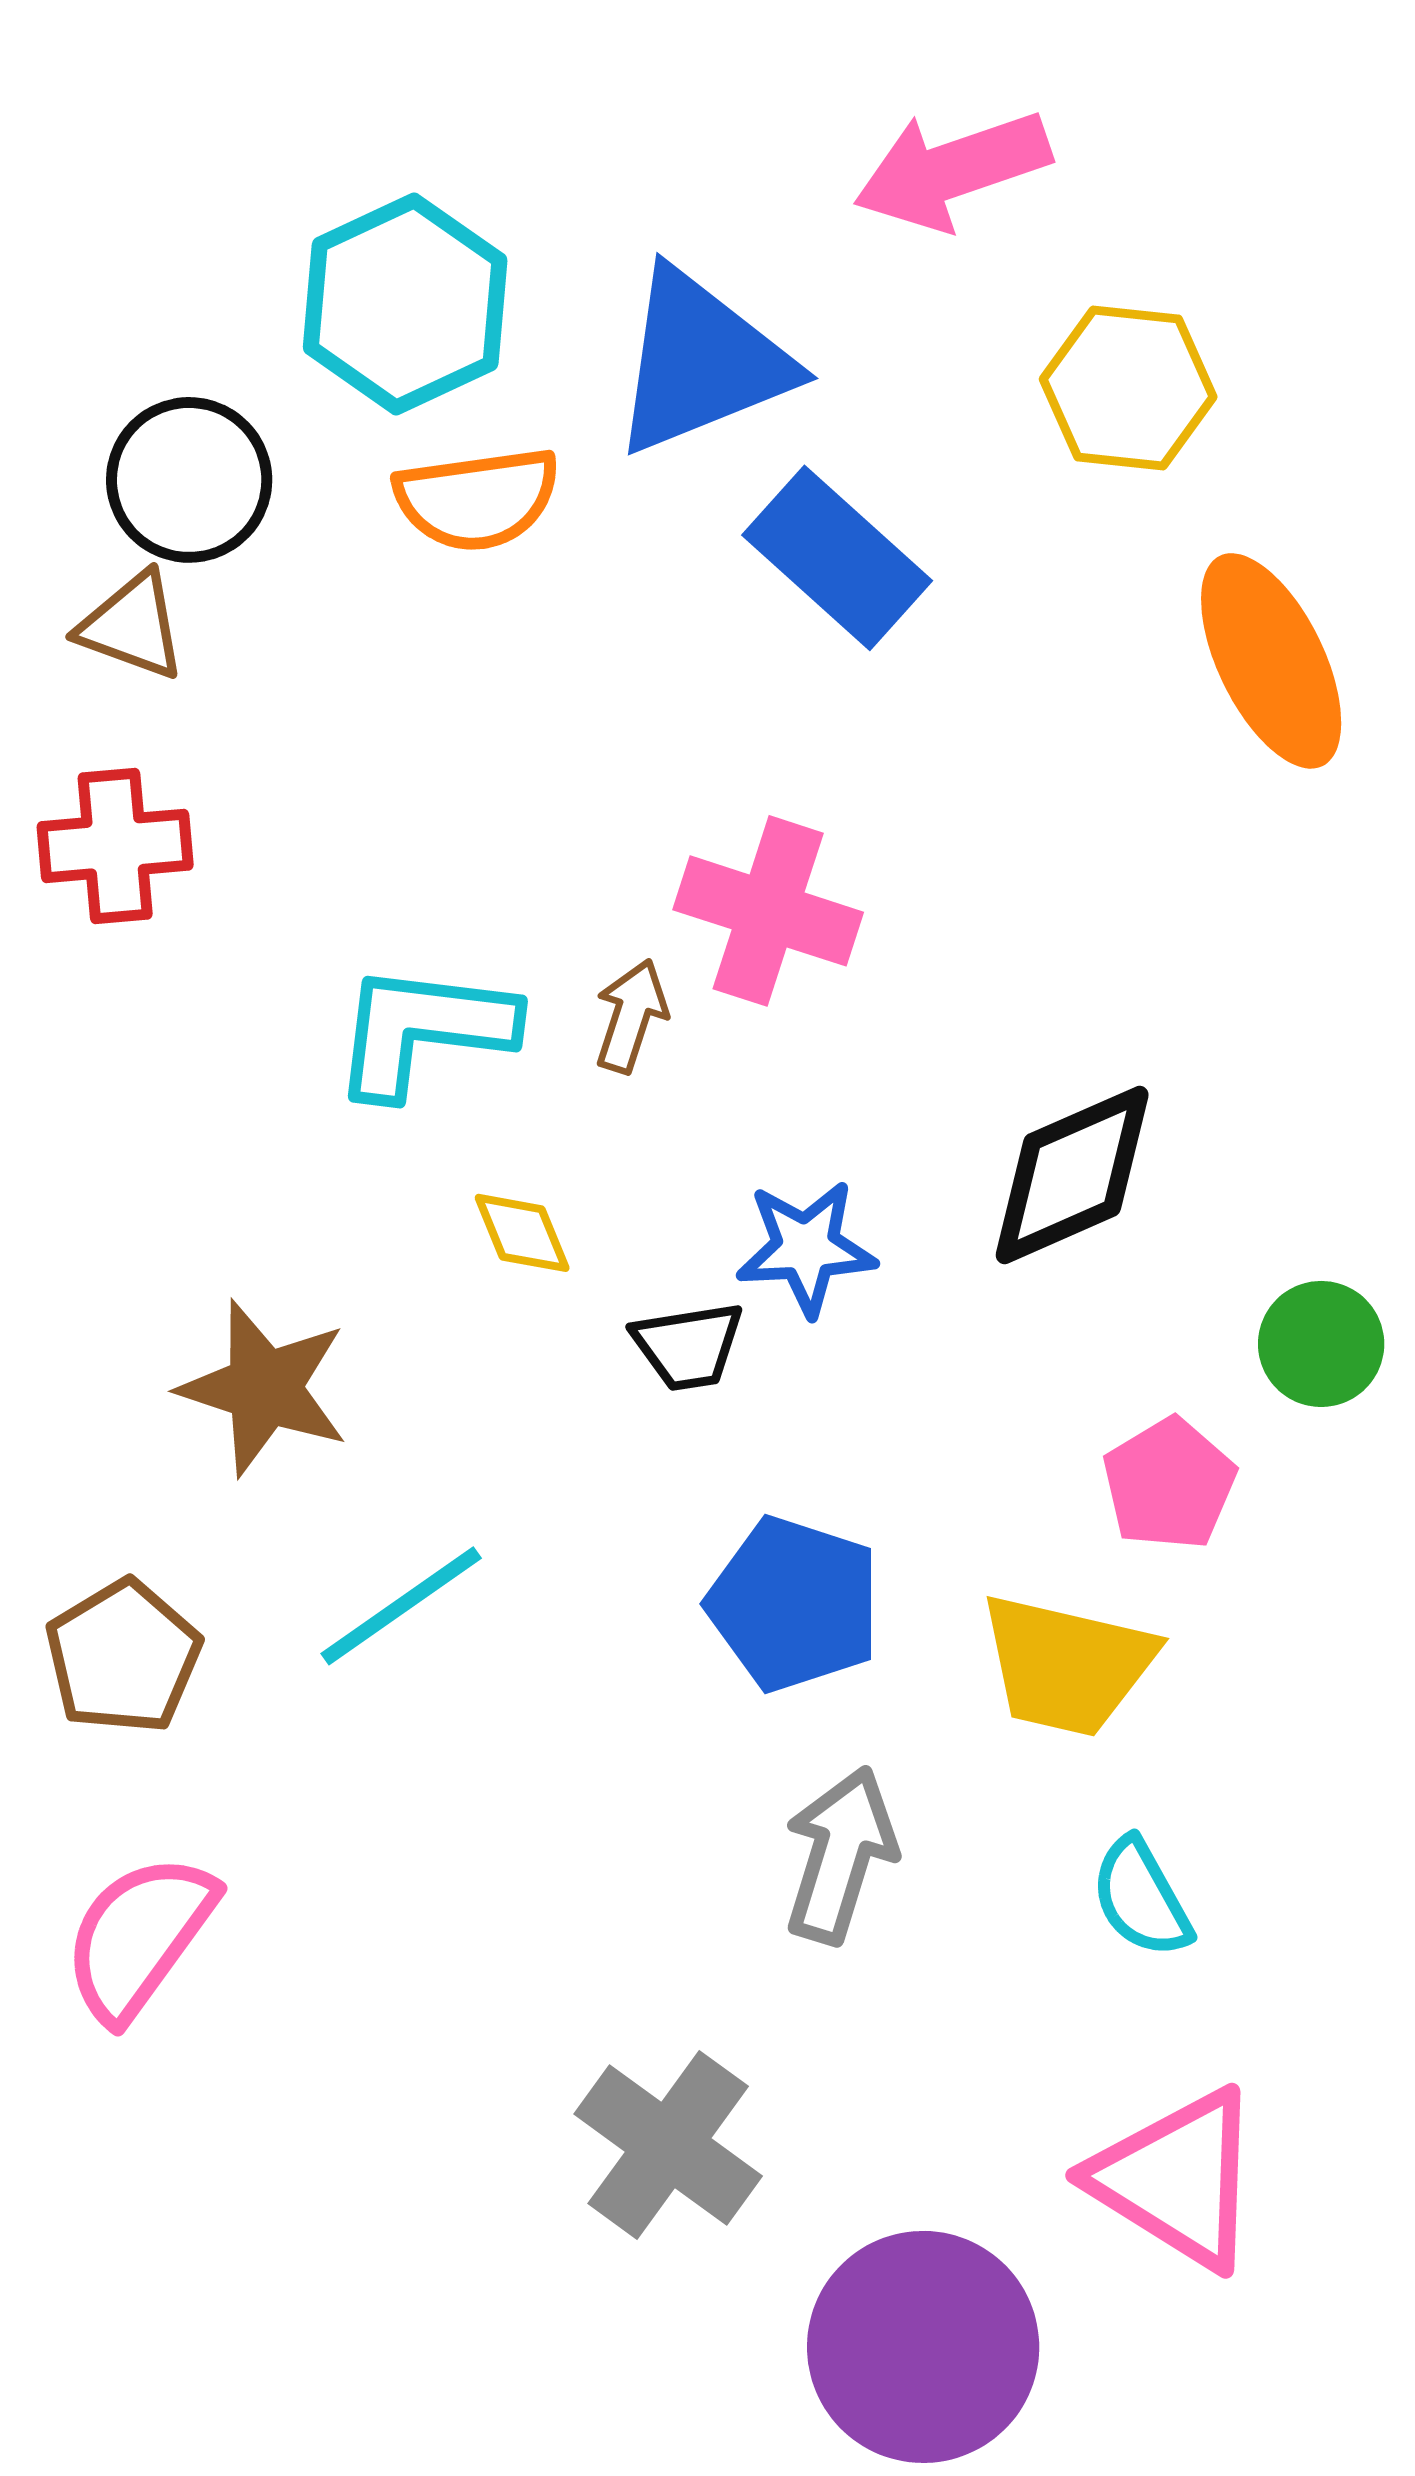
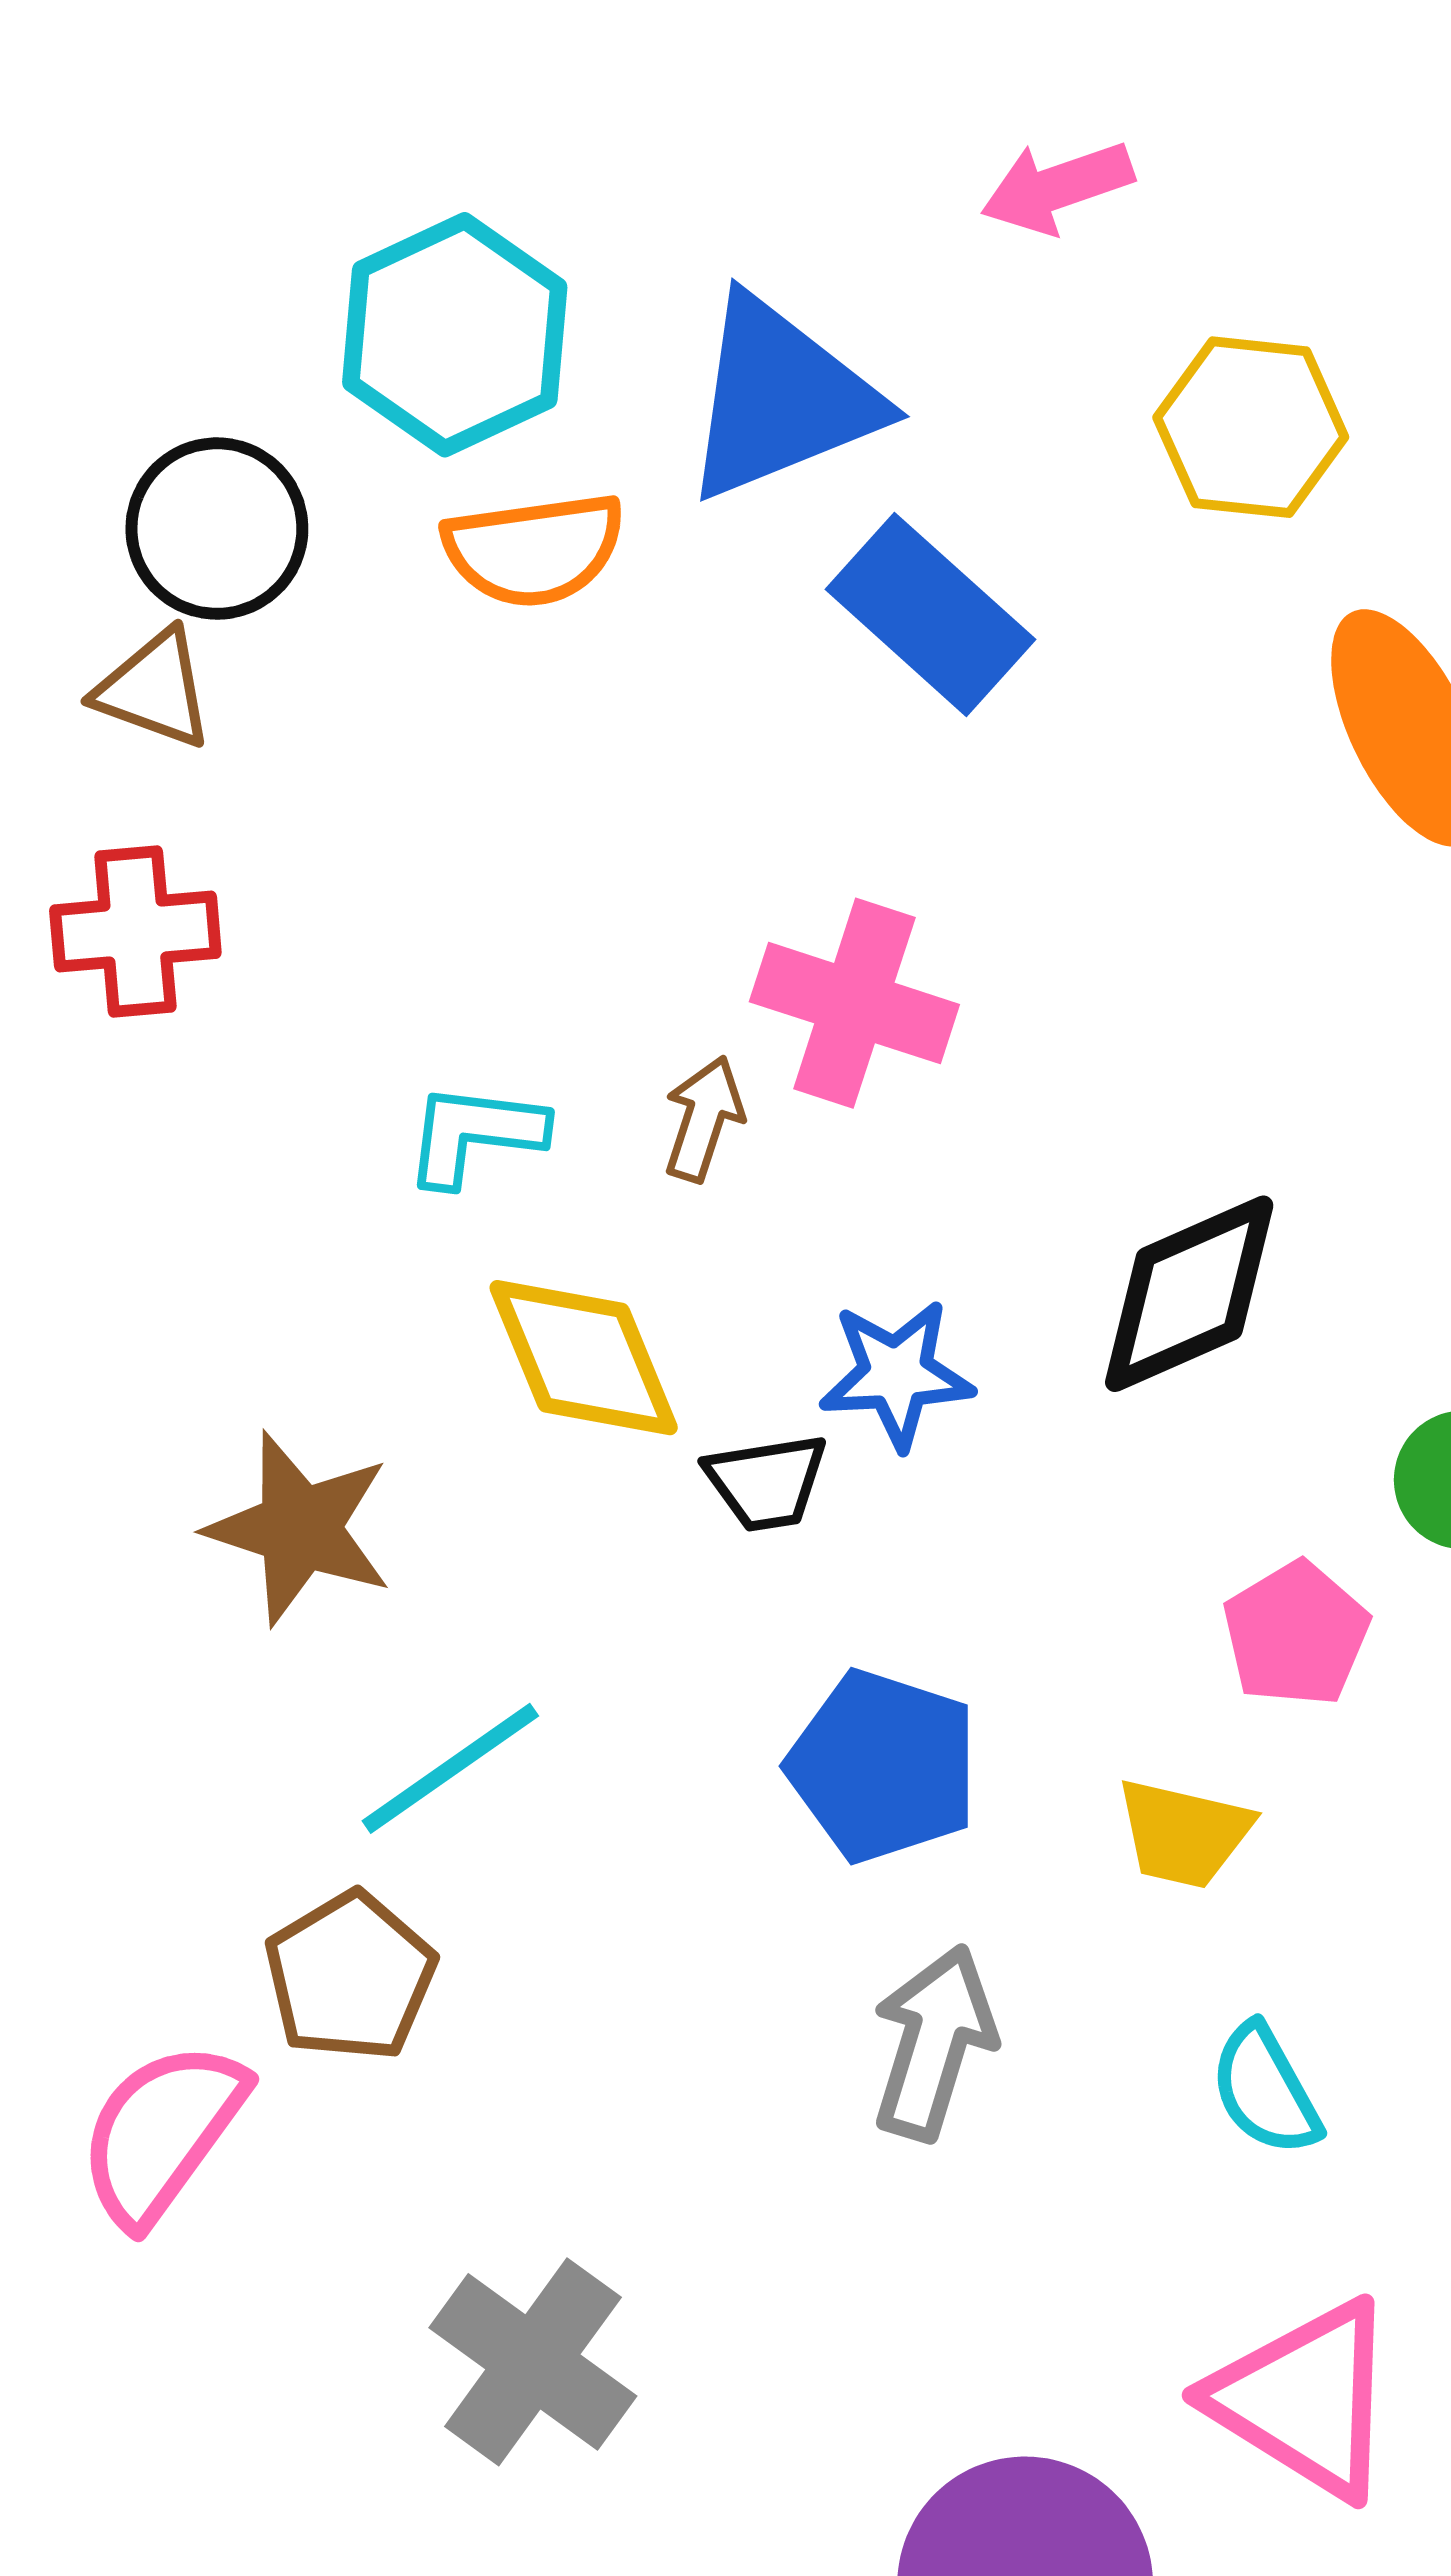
pink arrow: (952, 170) -> (1057, 187), size x0.7
cyan L-shape: (423, 1030) -> (475, 1134), size x0.7
yellow diamond: (522, 1233) -> (584, 1358), size x1.8
brown pentagon: (123, 1657) -> (350, 1976), moved
yellow trapezoid: (1067, 1665) -> (1184, 1833), size x0.7
gray cross: (668, 2145) -> (533, 2362), moved

